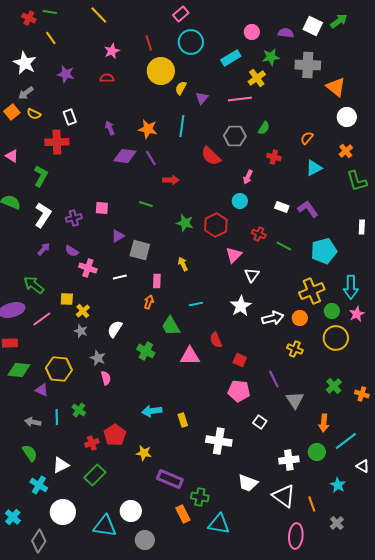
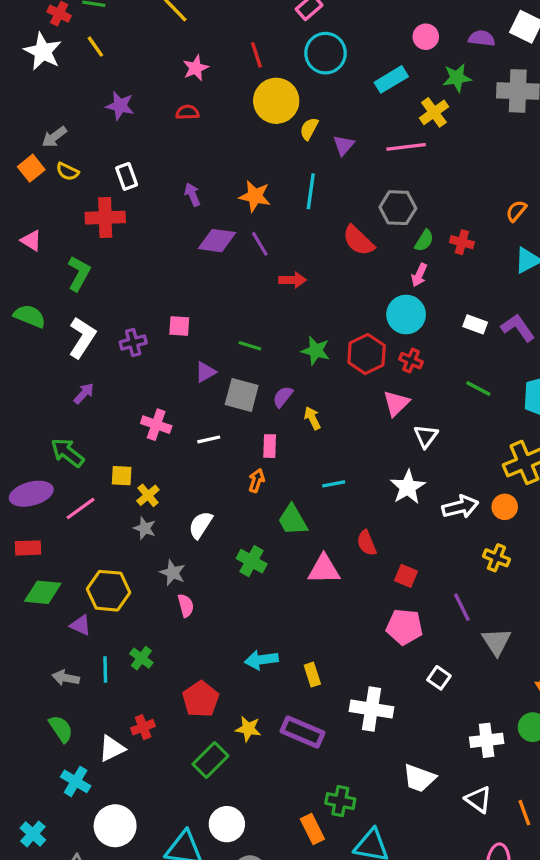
white star: (25, 63) -> (43, 51), moved
green semicircle: (264, 128) -> (424, 241), moved
cyan circle: (240, 201) -> (406, 315), size x1.5
green line: (146, 204) -> (250, 346), moved
red cross: (259, 234) -> (411, 361), moved
purple semicircle: (72, 251) -> (283, 397), moved, turned 96
red cross: (92, 443) -> (143, 727), moved
green rectangle: (95, 475) -> (210, 760), moved
purple rectangle: (170, 479) -> (302, 732), moved
white triangle: (284, 496) -> (478, 799), size x0.7

